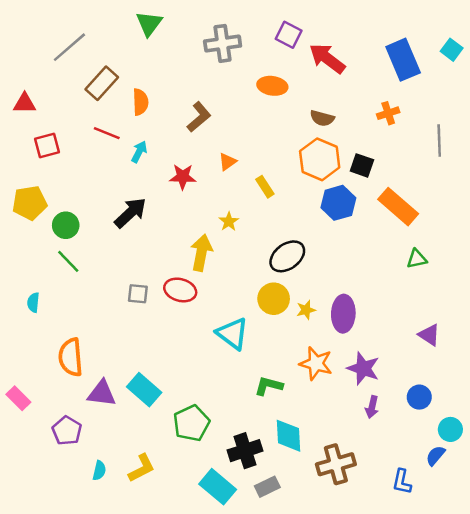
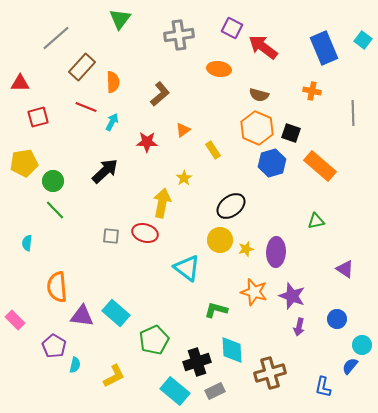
orange cross: (388, 113) -> (312, 91), turned 30
green triangle: (417, 259) -> (316, 221), moved
cyan semicircle: (99, 471) -> (75, 365), moved

